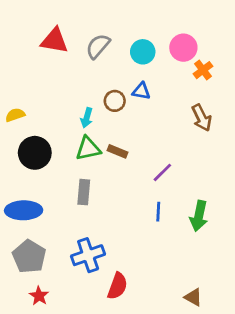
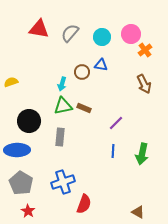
black circle: (35, 153) -> (29, 121), moved

